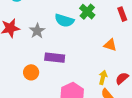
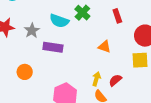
purple rectangle: (55, 58) -> (53, 47), moved

